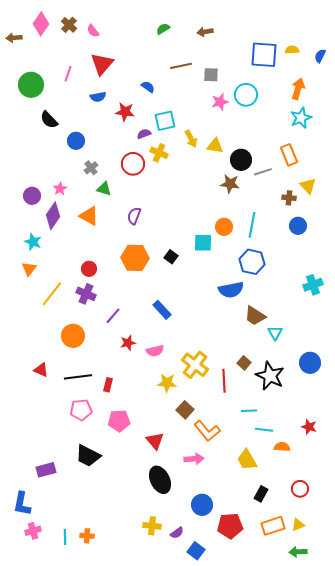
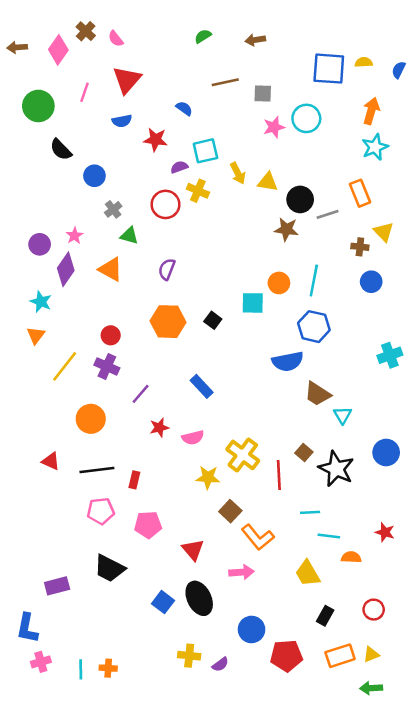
pink diamond: (41, 24) -> (58, 50), moved
blue square: (196, 551) -> (163, 602), moved

